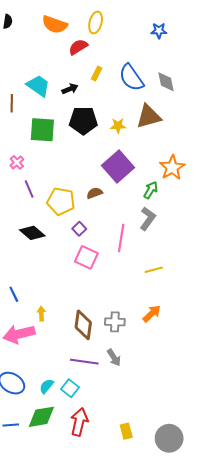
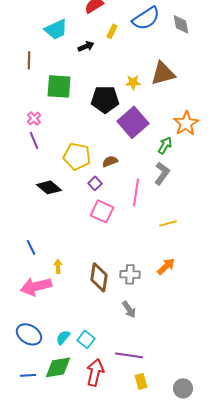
blue semicircle: (131, 78) -> (146, 18), moved, turned -88
gray diamond: (166, 82) -> (181, 24), moved
cyan trapezoid: (38, 86) -> (56, 29), moved, turned 120
black pentagon: (83, 121) -> (105, 99), moved
purple line: (29, 189) -> (34, 140), moved
brown semicircle: (95, 193) -> (110, 161), moved
purple line: (84, 362) -> (129, 355), moved
gray circle: (169, 438) -> (183, 388), size x0.7

